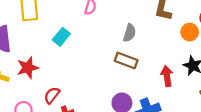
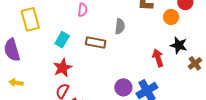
brown rectangle: (126, 60) -> (96, 43), moved
red star: (28, 68) -> (62, 68), moved

